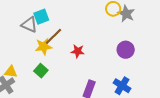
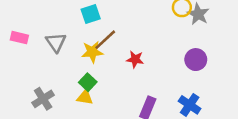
gray triangle: (29, 25) -> (56, 42), moved, turned 30
yellow triangle: (11, 72) -> (85, 97), moved

